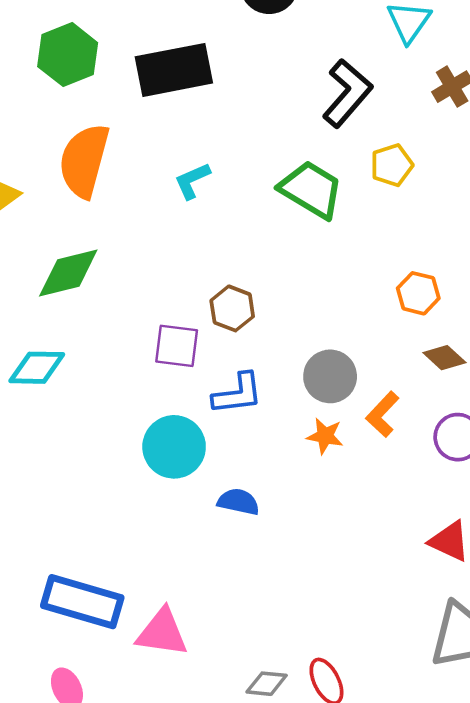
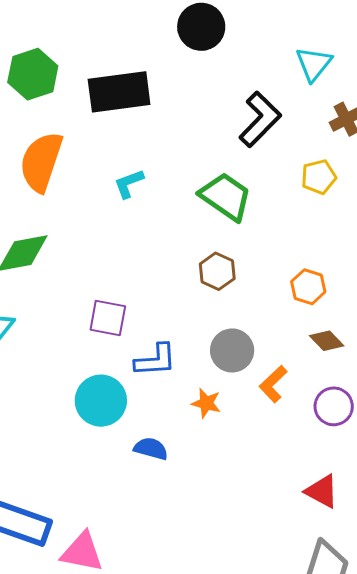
yellow pentagon: (392, 165) -> (319, 177), moved
brown hexagon: (232, 308) -> (217, 271), moved
orange star: (325, 436) -> (206, 403), moved

